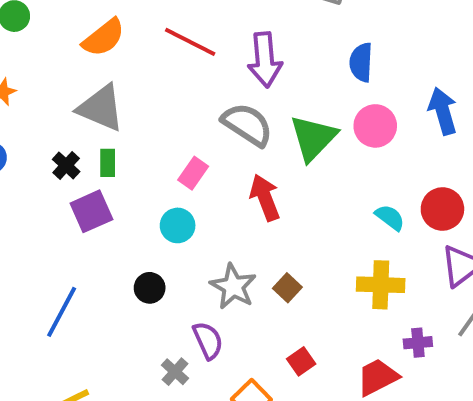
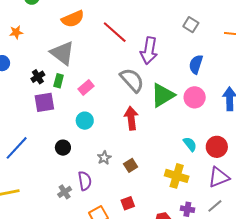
pink rectangle: (193, 173) -> (86, 88), moved
gray star: (233, 286) -> (104, 158), size x0.6

